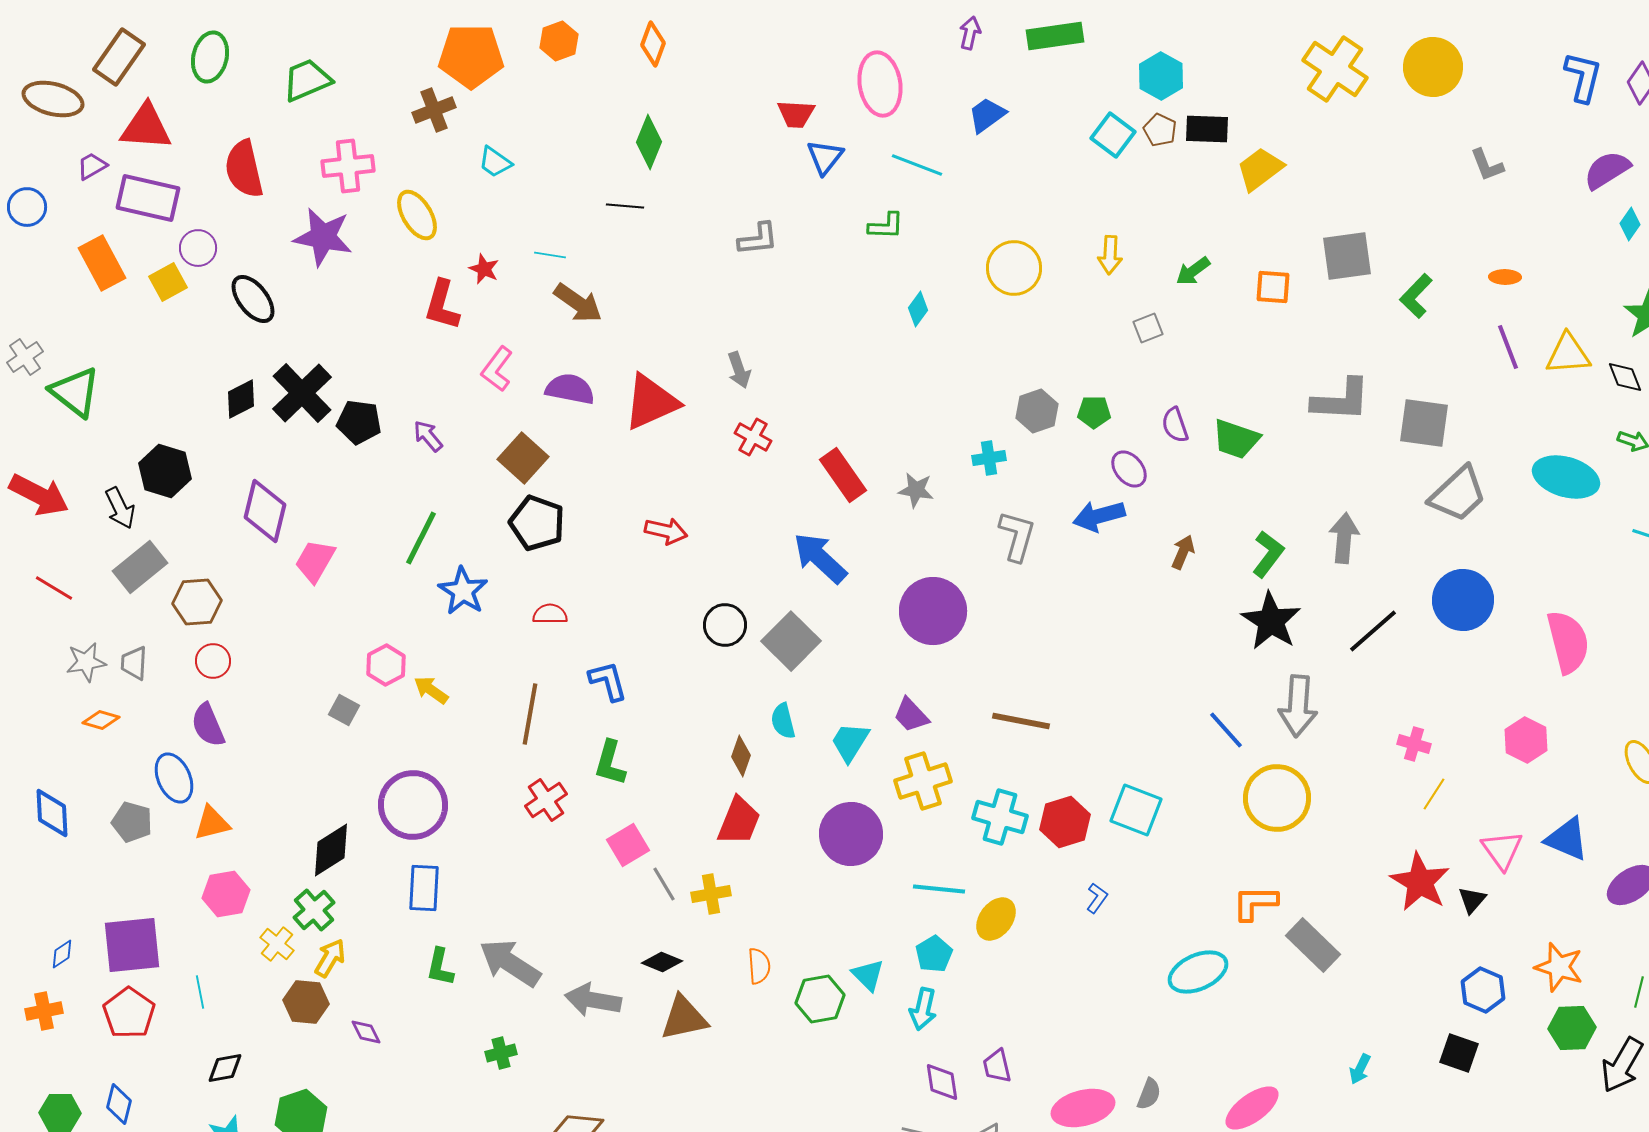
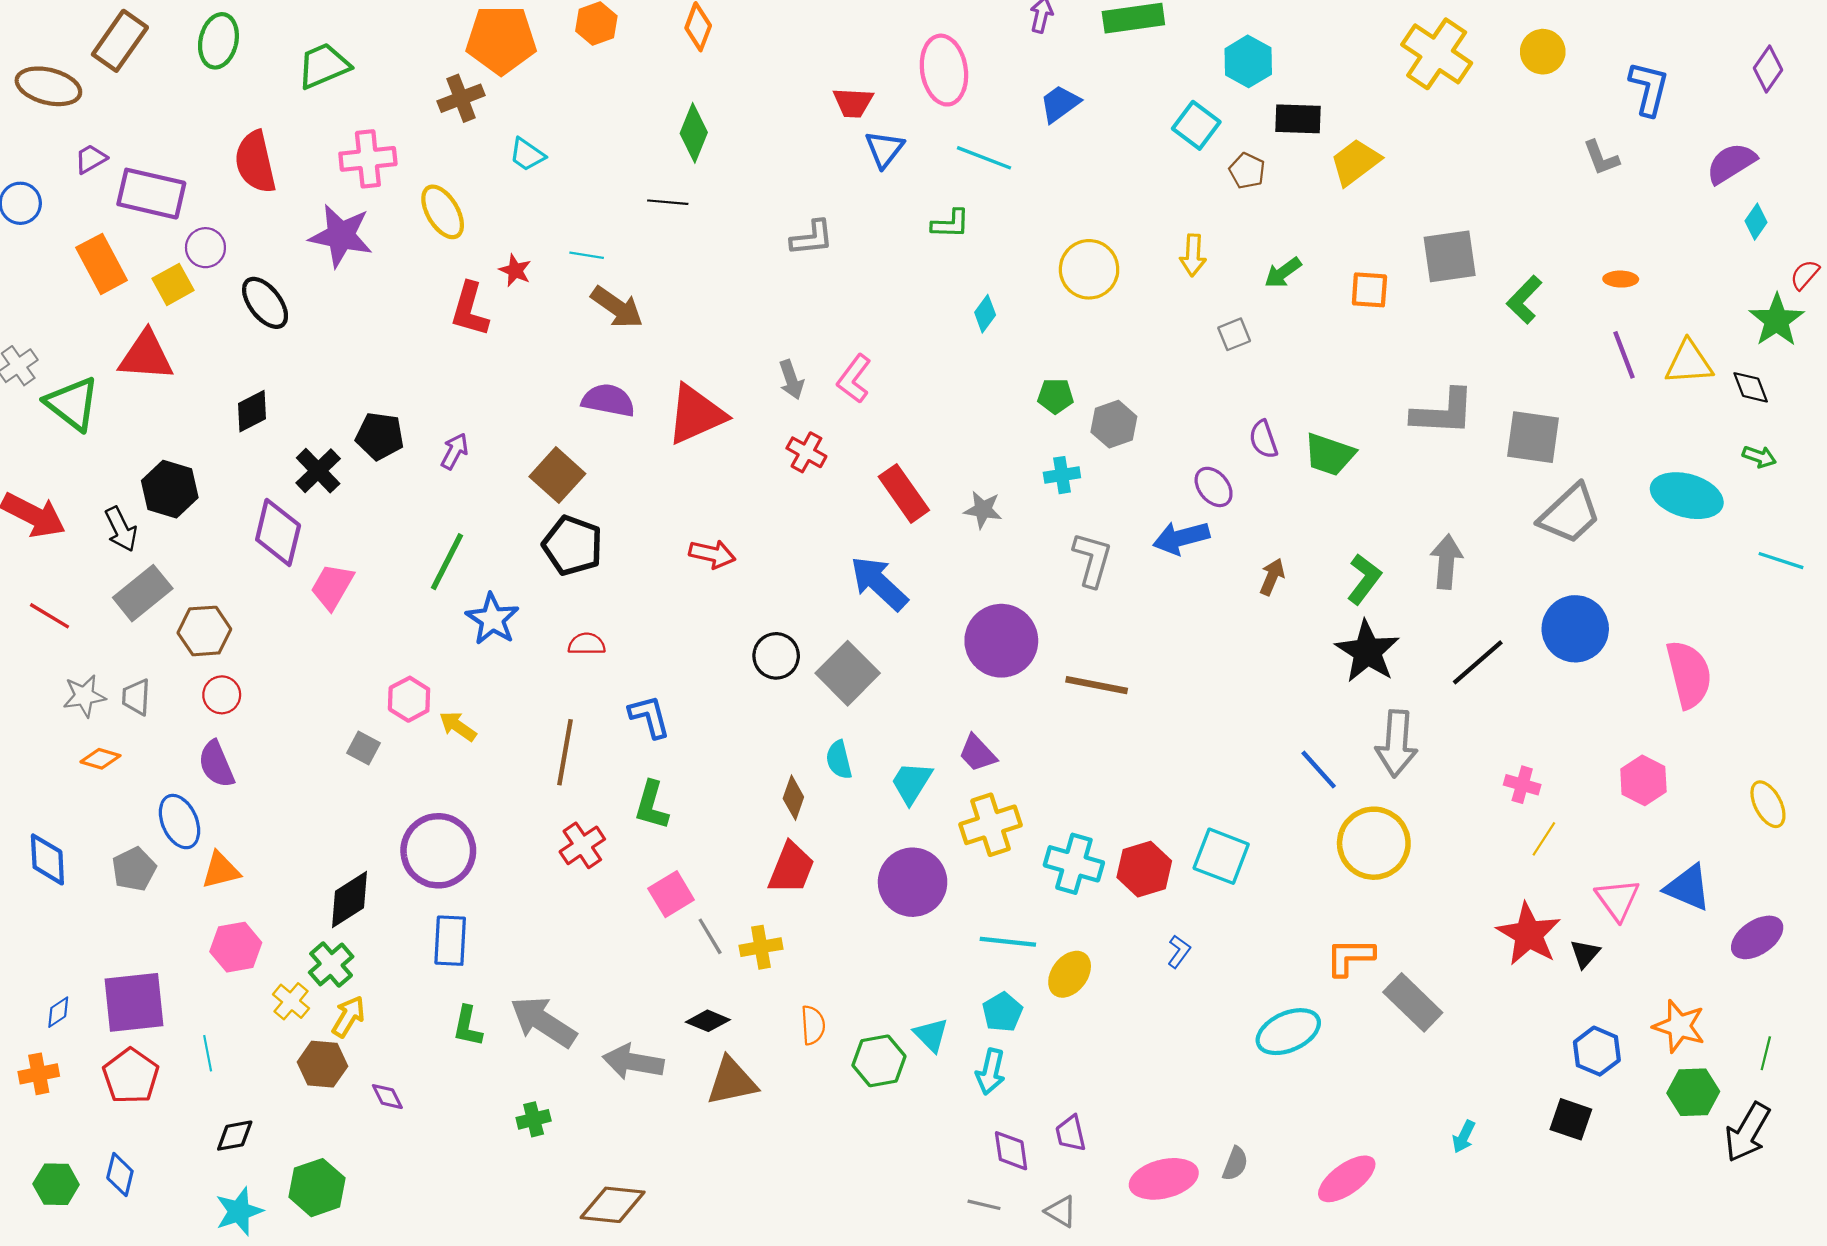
yellow circle: (1433, 67) -> (1543, 52), size x0.7
blue L-shape: (1583, 77) -> (1649, 88), moved
red triangle: (146, 127) -> (146, 356), moved
brown pentagon: (1160, 130) -> (1247, 171), moved
pink L-shape: (497, 369) -> (854, 379), moved
black cross: (302, 393) -> (318, 471), moved, size x0.7
green pentagon: (1094, 412) -> (1055, 396), moved
purple arrow: (428, 436) -> (455, 451), turned 68
brown line: (1021, 721) -> (1097, 685), moved
gray pentagon: (132, 822) -> (134, 869), turned 30

